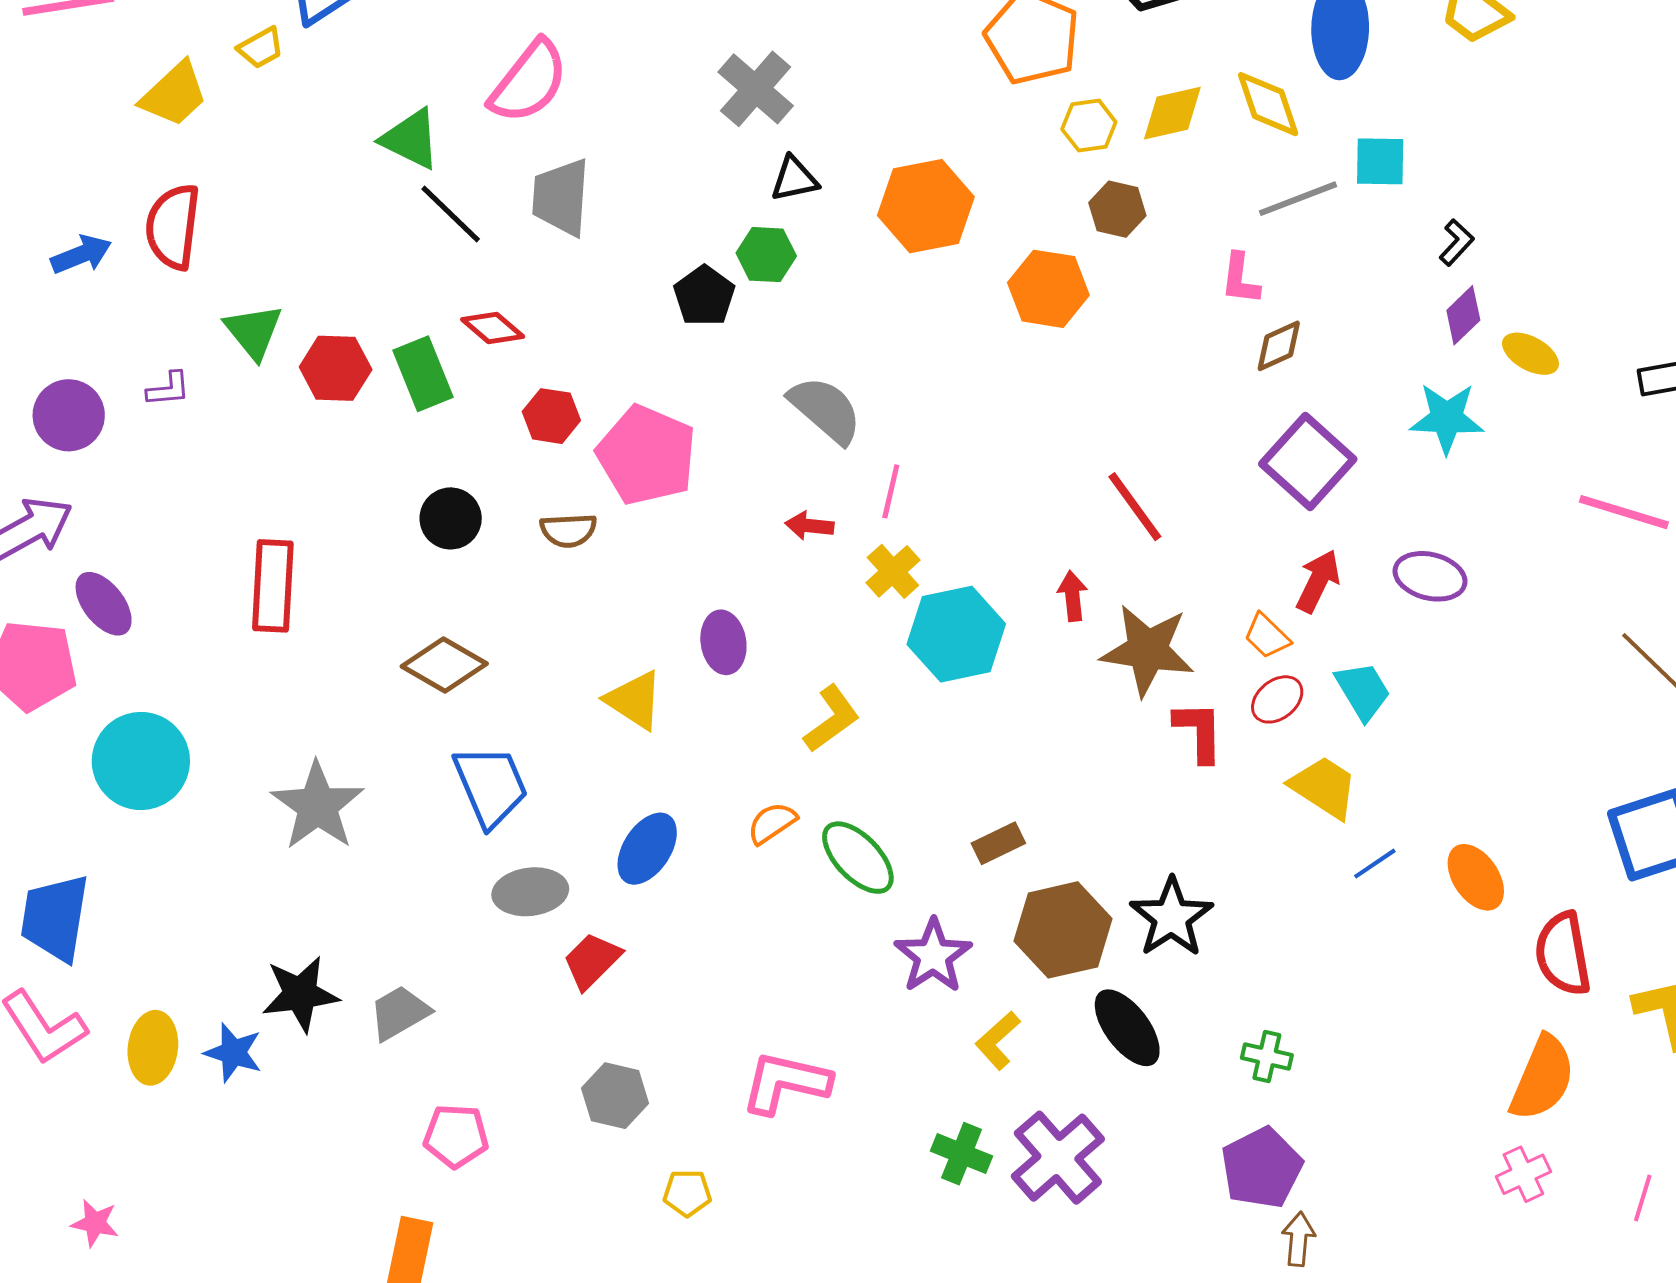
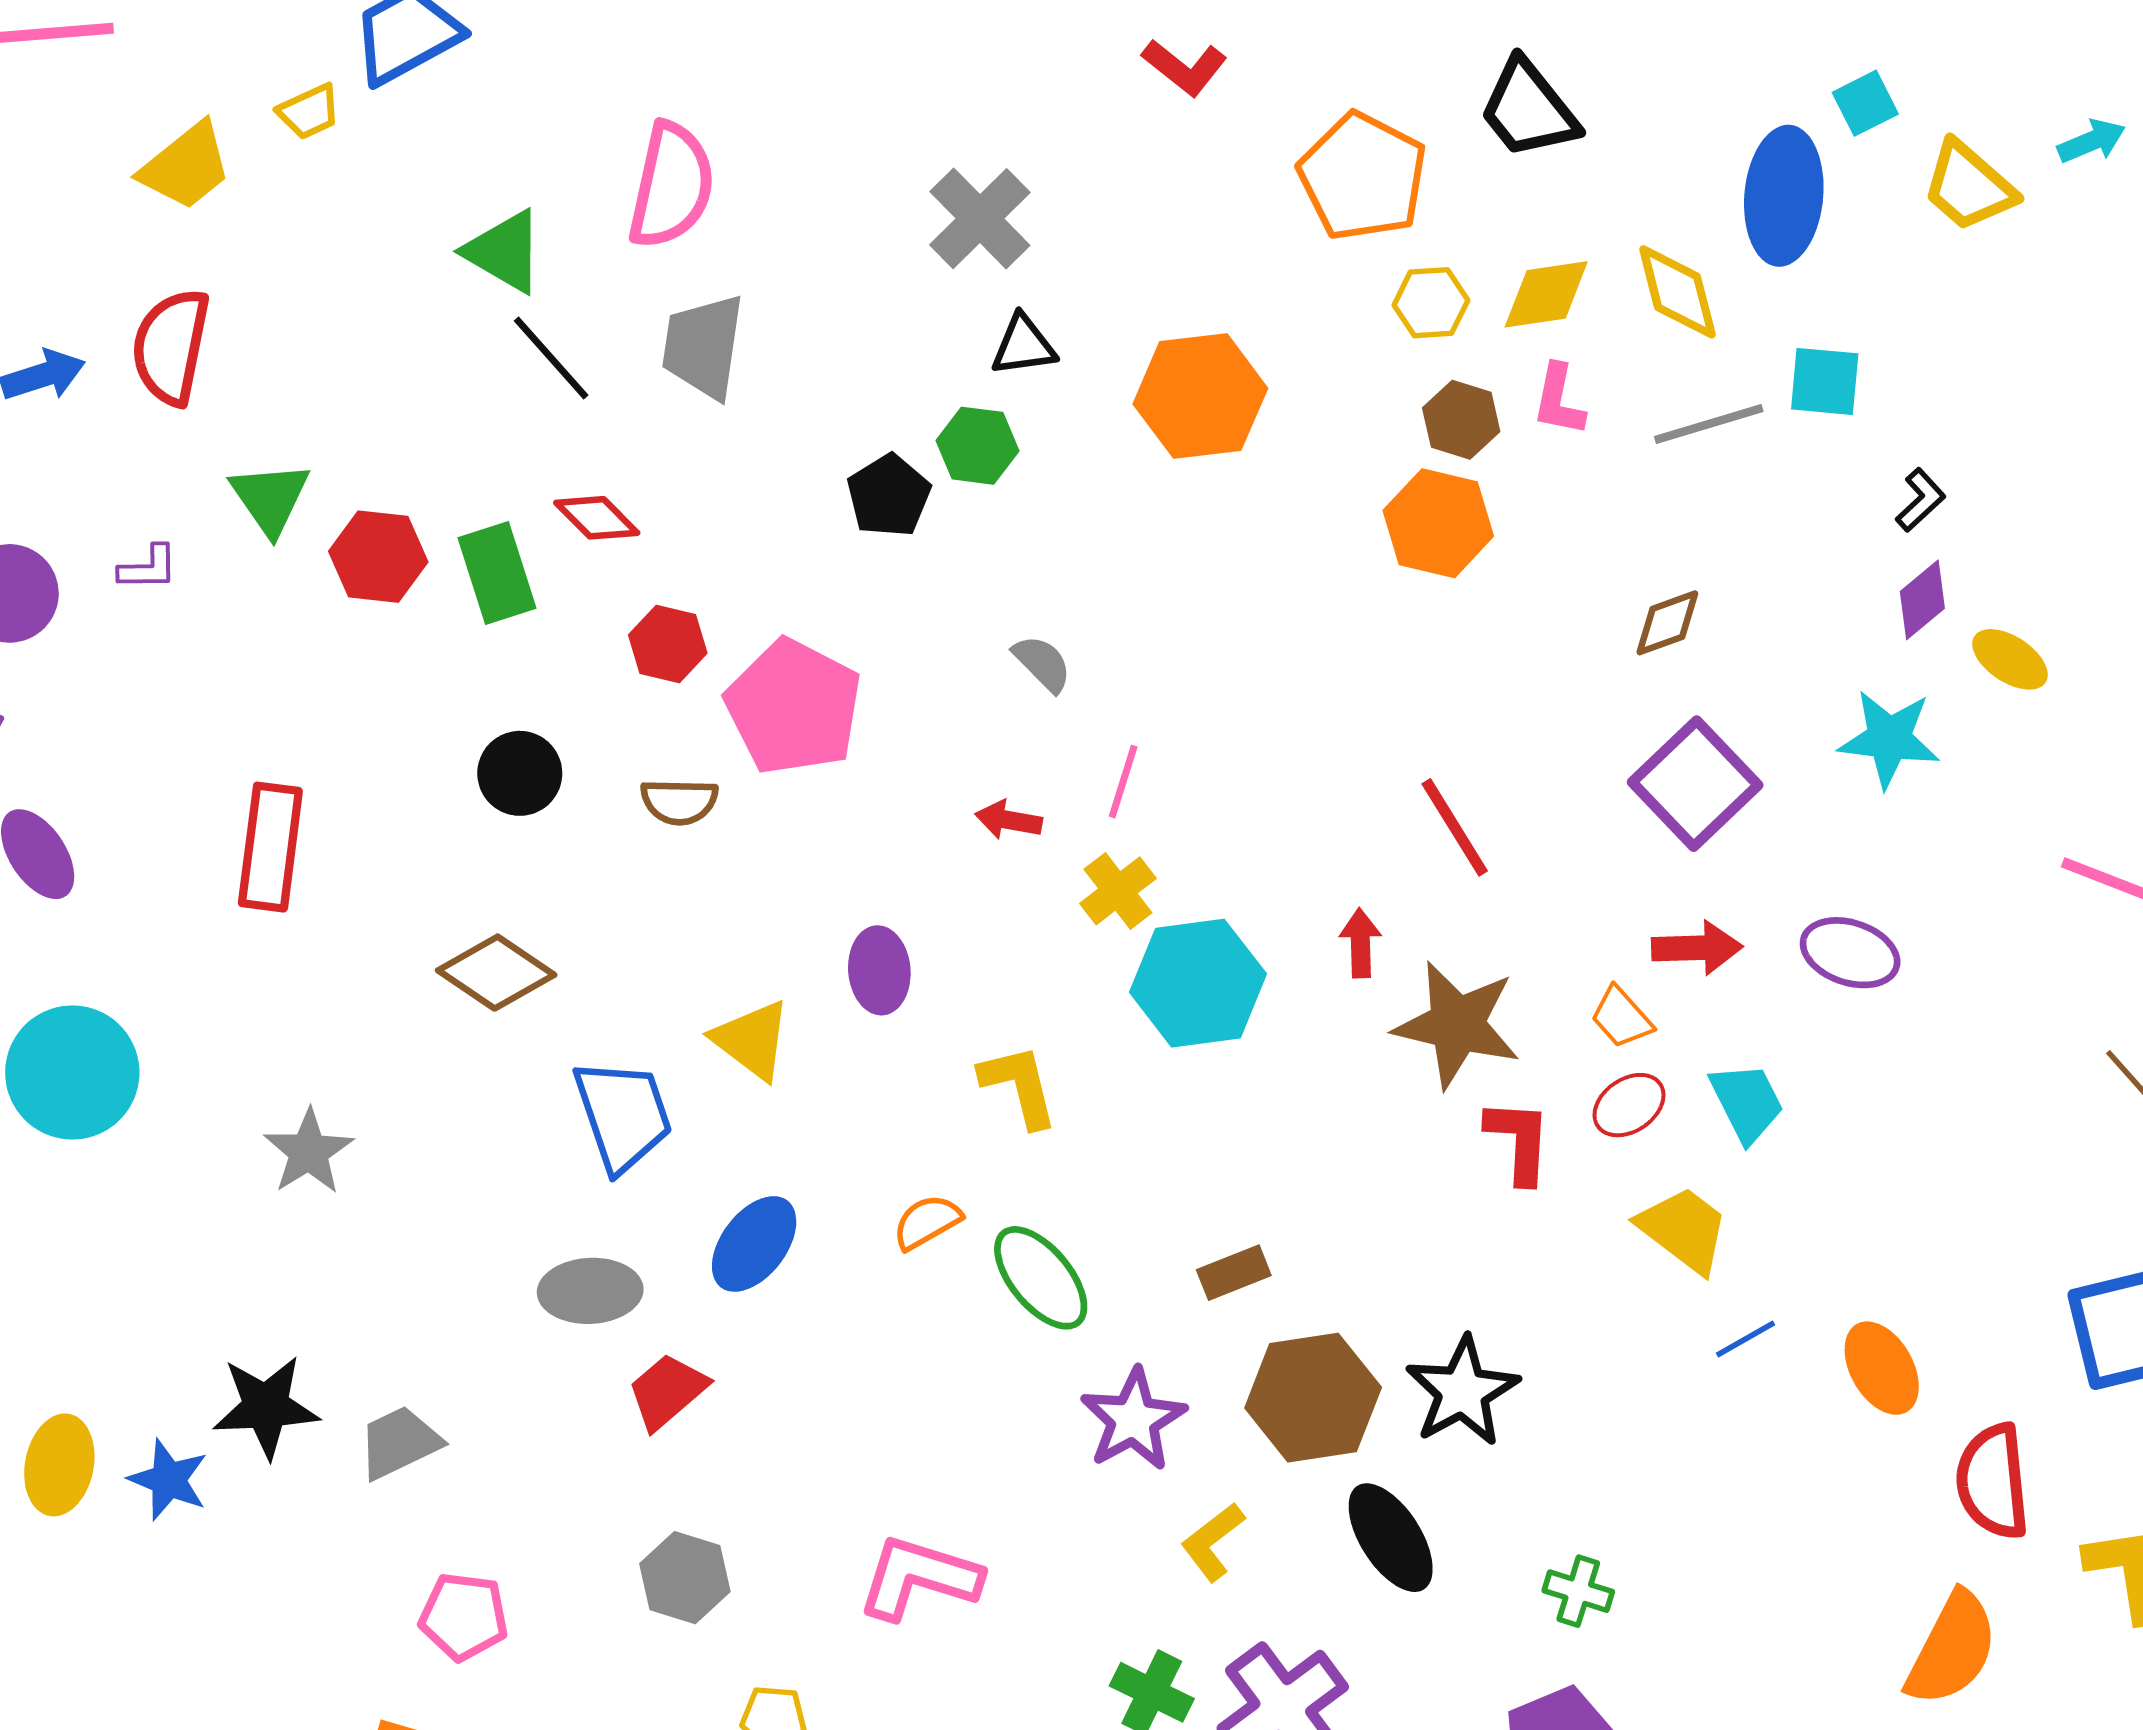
pink semicircle: (529, 82) -> (671, 186), turned -30
pink L-shape: (1240, 279) -> (1559, 400), moved
orange hexagon: (1048, 289) -> (1438, 523), moved
gray semicircle: (825, 410) -> (1042, 663), size x0.6
red arrow: (1318, 581) -> (1697, 948), turned 58
yellow L-shape: (832, 719) -> (1019, 1086), turned -72
blue trapezoid: (491, 786) -> (623, 1115), moved
gray star: (317, 806) -> (309, 1152), size x0.7

